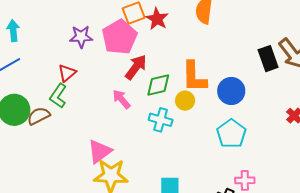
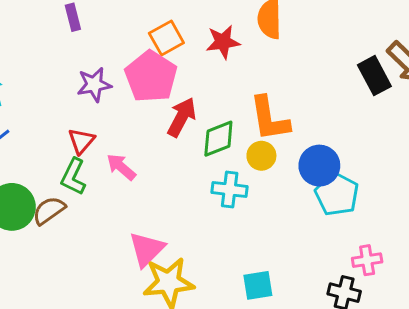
red star: (157, 19) -> (223, 42), moved, turned -30
blue circle: (231, 91) -> (319, 166), moved
pink arrow: (121, 99) -> (121, 167), moved

